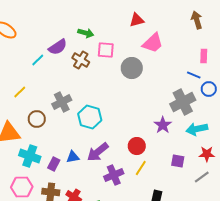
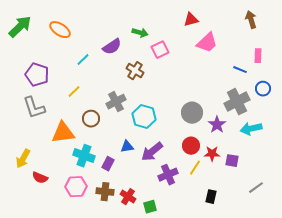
pink square: (106, 50) -> (160, 50), turned -30
cyan line: (38, 60) -> (83, 60), moved
brown cross: (81, 60) -> (135, 71), moved
gray circle: (132, 68) -> (192, 113), moved
blue line: (194, 75) -> (240, 70), moved
red star: (207, 154) -> (212, 154), moved
blue triangle: (73, 157) -> (127, 147), moved
gray line: (202, 177) -> (256, 188), moved

